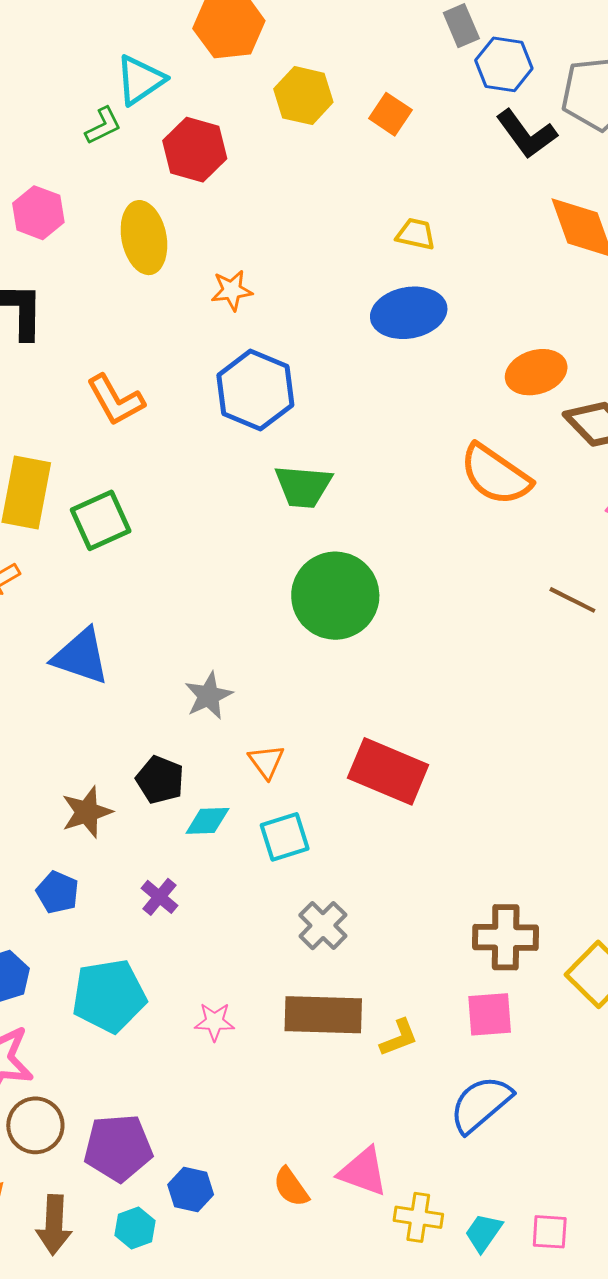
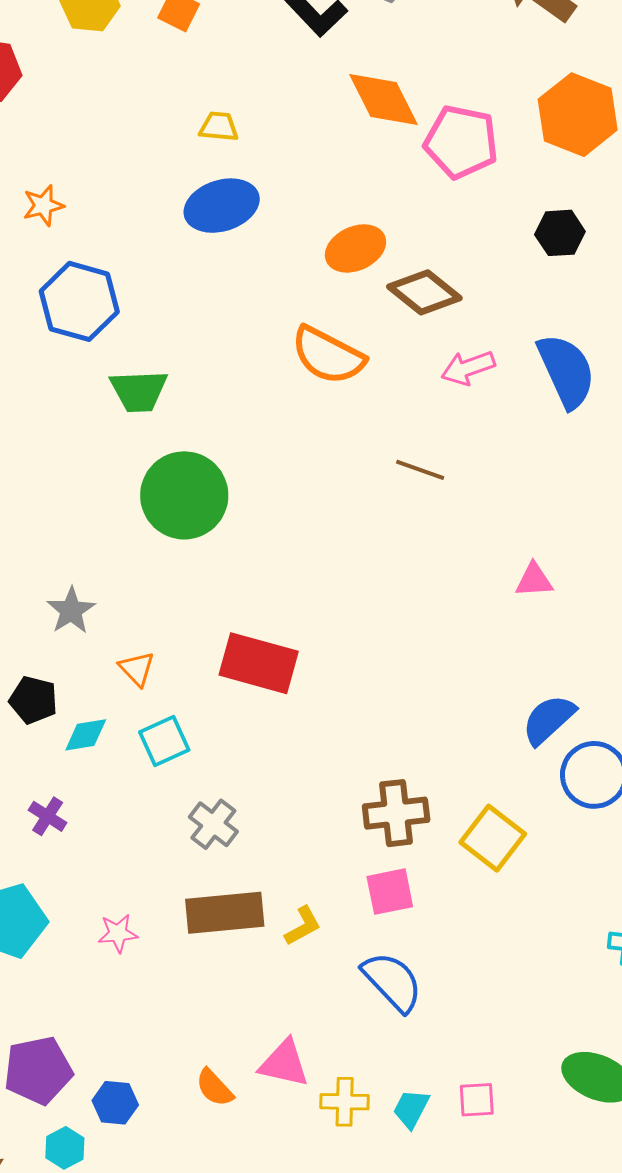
blue semicircle: (481, 1104) -> (392, 982), turned 94

